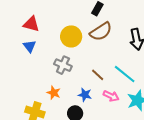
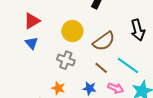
red triangle: (31, 24) -> (32, 21), turned -42
brown semicircle: (101, 32) -> (104, 41), moved

